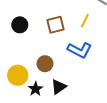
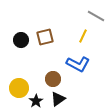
brown square: (55, 25) -> (45, 37), moved
brown circle: (45, 64) -> (53, 79), moved

